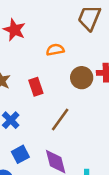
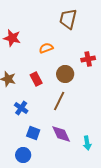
brown circle: (82, 78) -> (65, 74), moved
blue square: (20, 154) -> (33, 133), turned -32

